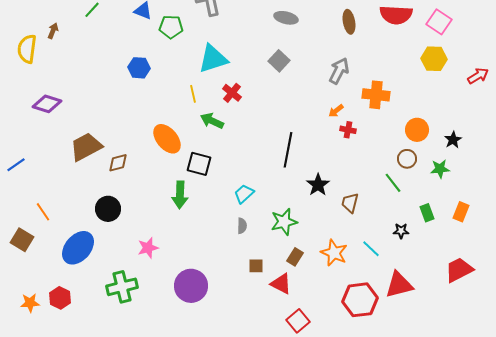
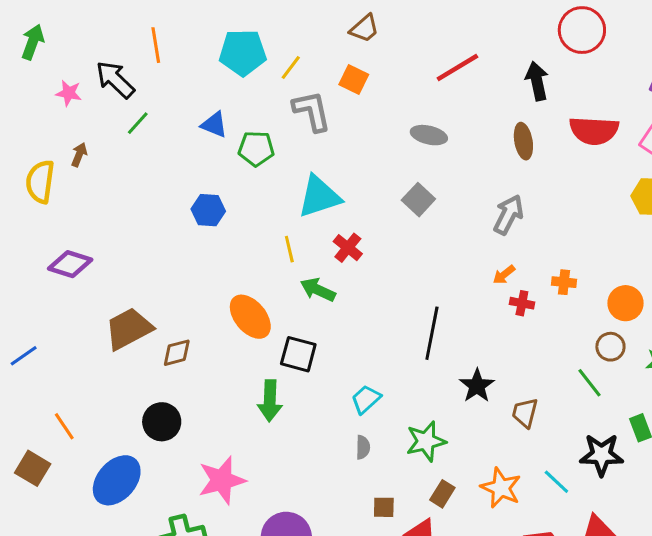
orange cross: (376, 95) -> (564, 282), moved, size x0.6
black star: (401, 231) -> (601, 455), size x1.8
pink star: (148, 248) -> (222, 480), size x1.5

